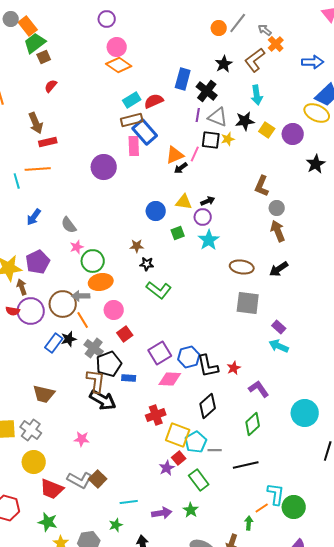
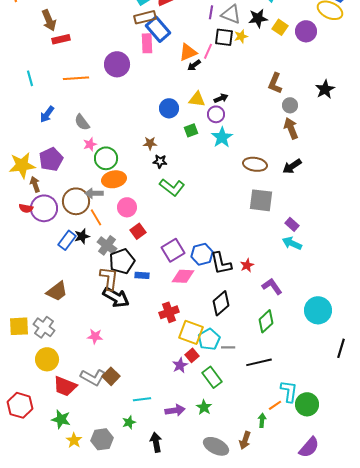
black star: (316, 164) -> (325, 89), moved
orange line: (38, 169) -> (76, 78), moved
brown trapezoid: (44, 394) -> (57, 291), turned -50

